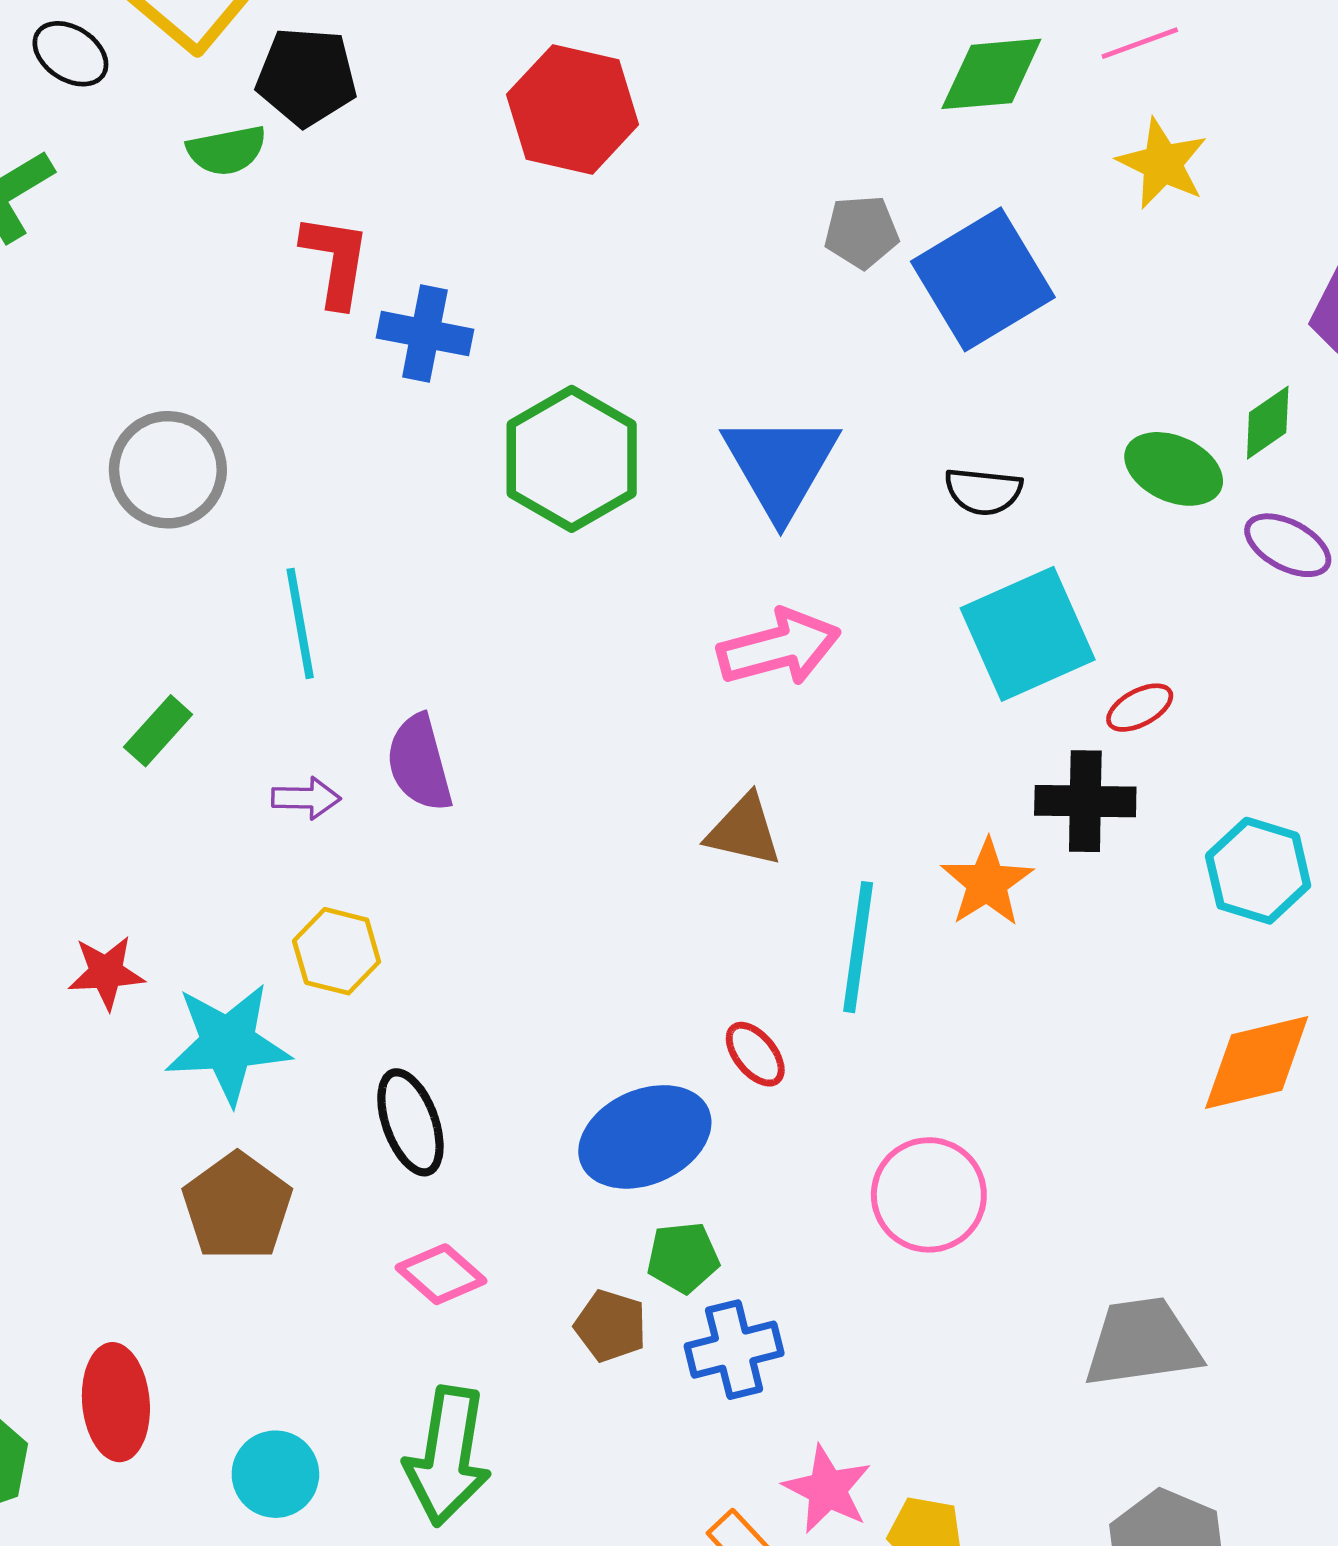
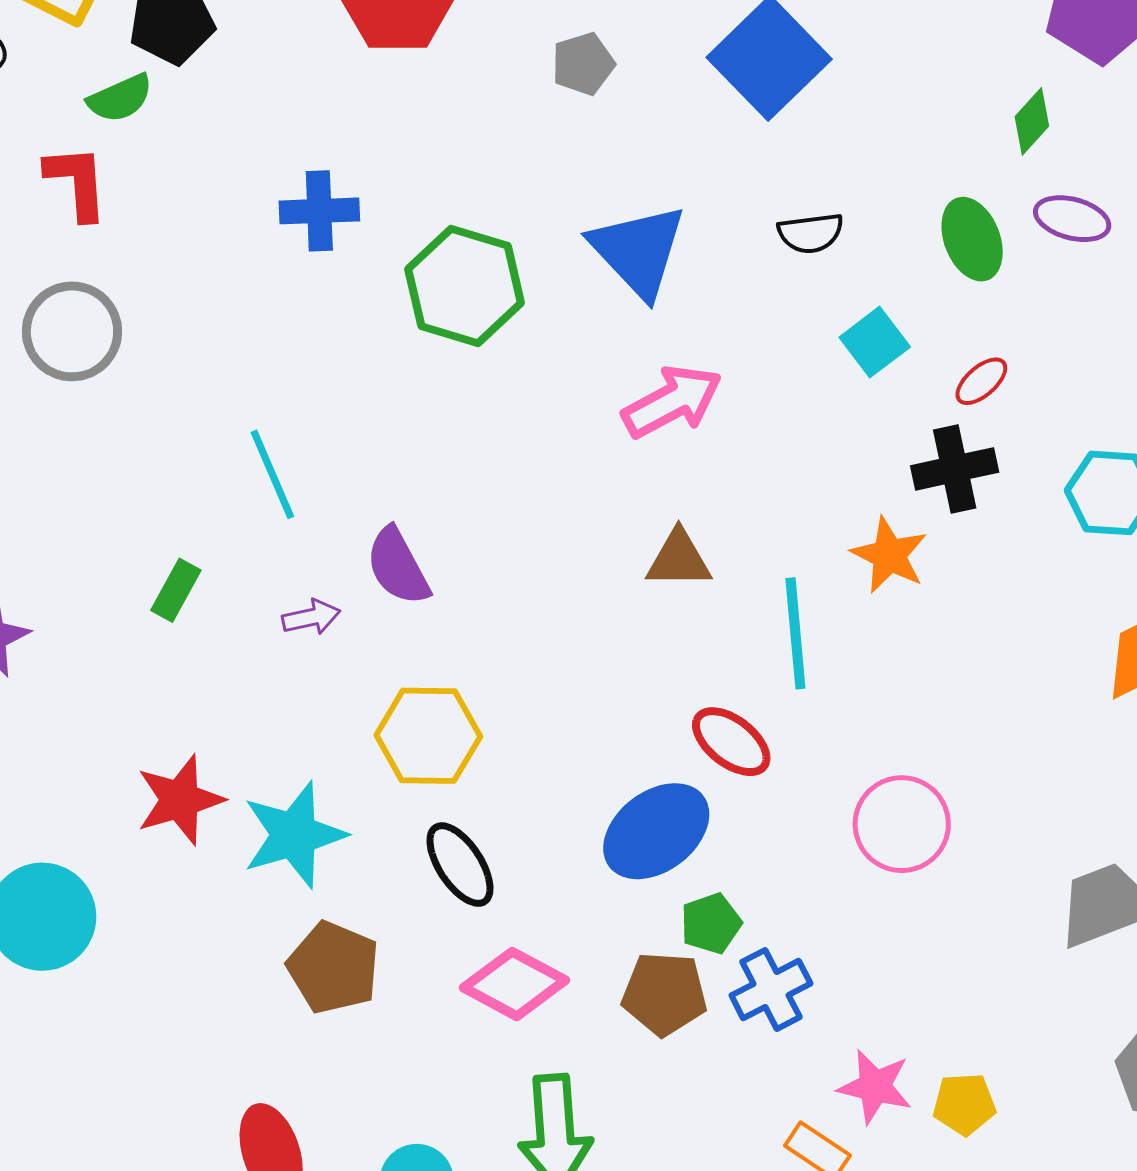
gray pentagon: (861, 232) -> (583, 64), moved
red L-shape: (335, 261) -> (77, 182), moved
green ellipse: (1174, 469) -> (972, 239), moved, turned 58
gray circle: (168, 470) -> (72, 331), moved
cyan square: (1028, 634) -> (875, 342), size x0.6
yellow hexagon: (337, 951) -> (428, 736), moved, size x1.4
red star: (106, 973) -> (180, 800), size x1.4
red ellipse: (755, 1054) -> (731, 742), size x1.4
pink diamond: (441, 1274) -> (515, 984), size x1.4
brown pentagon: (611, 1326) -> (665, 994), size x1.4

